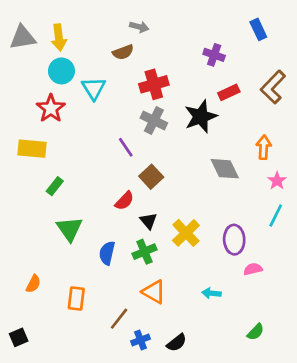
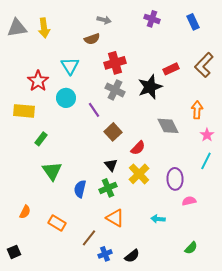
purple cross: (214, 55) -> (152, 19), moved
cyan circle: (61, 71) -> (66, 98), moved
red semicircle: (124, 201) -> (138, 148), moved
orange rectangle: (76, 299) -> (57, 223), turned -66

